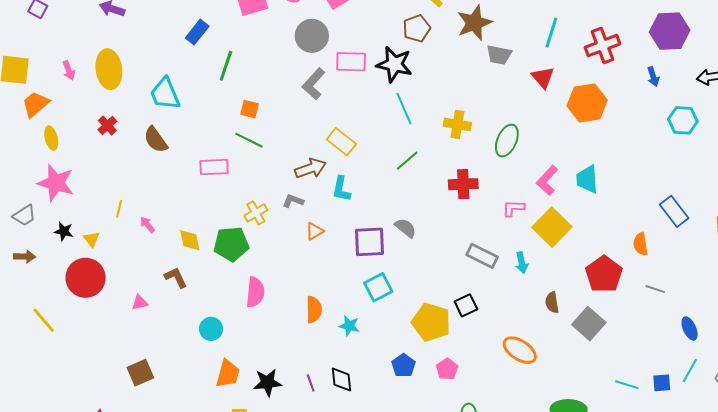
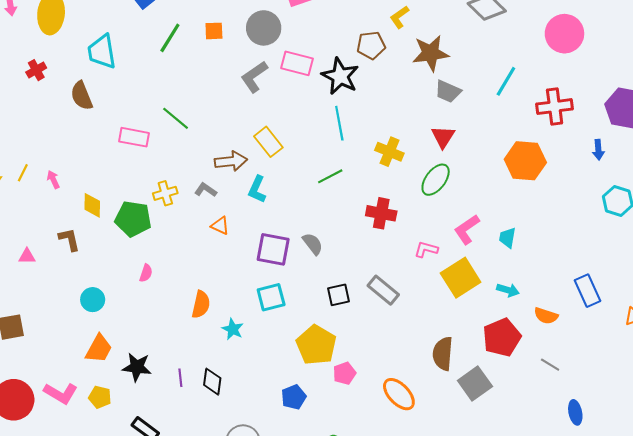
red triangle: (543, 77) -> (443, 137), moved
orange square: (250, 109) -> (214, 31), moved, turned -30
cyan trapezoid: (587, 179) -> (507, 238), size x0.7
yellow line: (119, 209) -> (23, 173), moved
orange triangle: (315, 231) -> (220, 226), turned 42
orange semicircle: (641, 244) -> (546, 316), turned -75
cyan arrow: (522, 263) -> (508, 290), moved, turned -75
pink semicircle: (255, 292) -> (146, 273), size x0.6
brown semicircle: (552, 302) -> (443, 354), size x1.5
black square: (466, 305) -> (339, 295), moved
blue pentagon: (404, 366) -> (294, 397), moved
pink pentagon: (447, 369) -> (344, 373), moved

